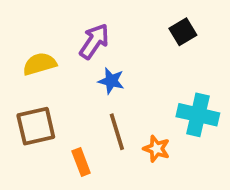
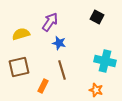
black square: (183, 32) -> (97, 17), turned -32
orange star: (156, 149) -> (96, 90), moved
orange rectangle: (81, 162) -> (43, 86), turned 48

